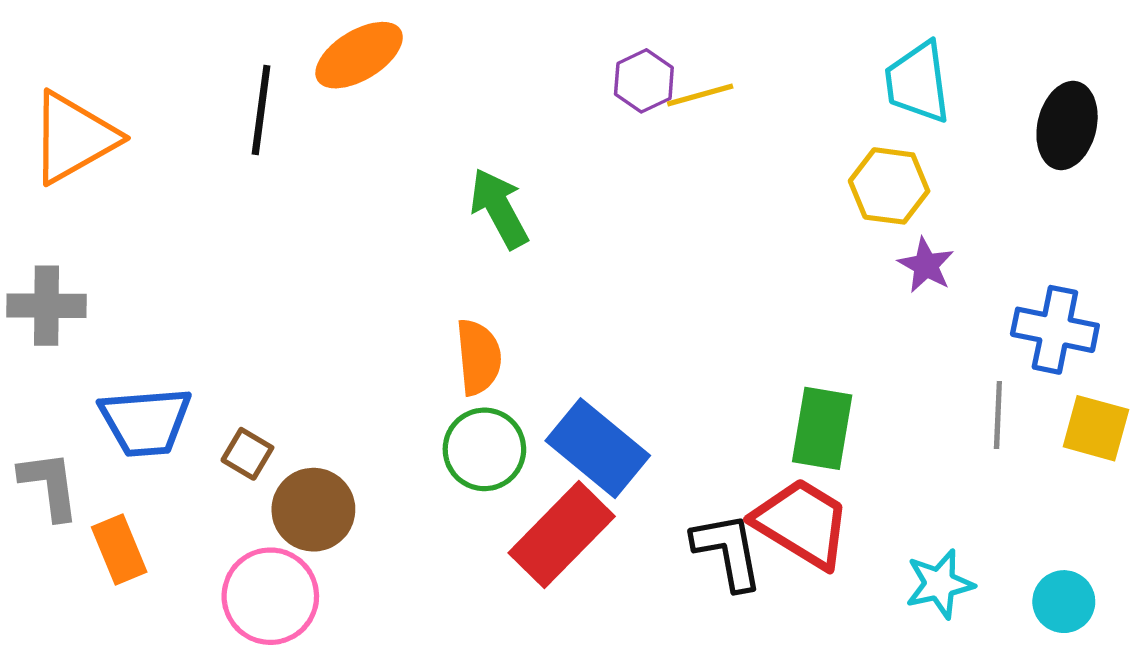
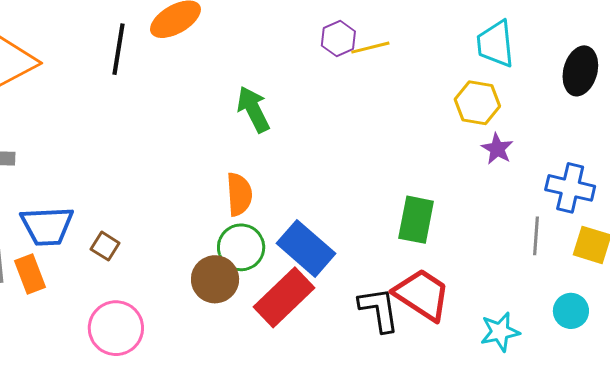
green rectangle: (822, 428) -> (416, 220), moved
brown circle: (313, 510) -> (215, 279), moved
orange rectangle: (119, 550) -> (30, 274), moved
cyan circle: (1064, 602) -> (571, 311), moved

